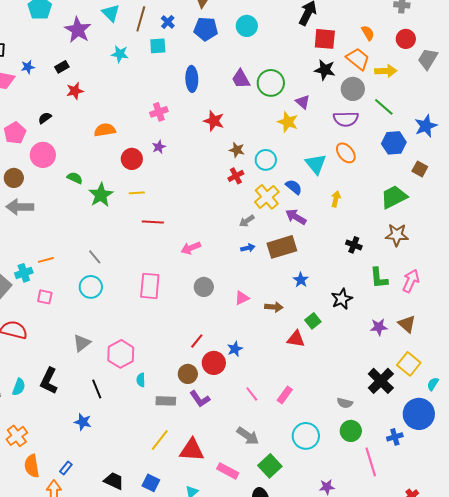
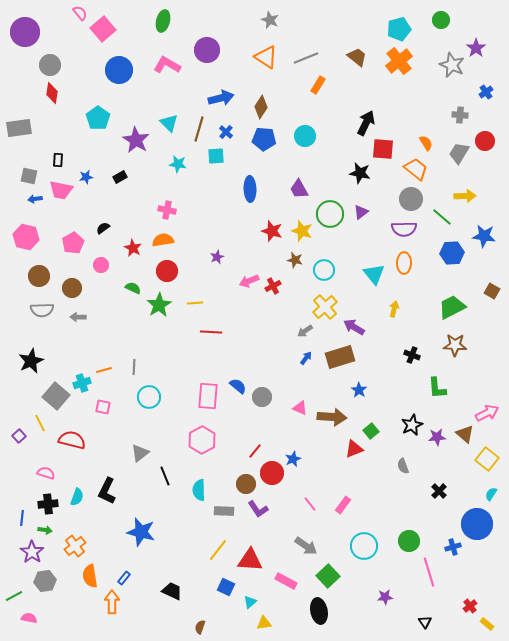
red circle: (406, 39) -> (485, 141), moved
gray trapezoid: (428, 59) -> (459, 153), moved
black star: (325, 70) -> (360, 173), moved
yellow arrow: (386, 71) -> (465, 196), moved
green circle: (271, 83) -> (330, 214), moved
red star: (75, 91) -> (133, 248), moved, turned -30
purple triangle: (303, 102) -> (361, 212), turned 42
pink cross: (159, 112) -> (167, 210), moved, turned 30
yellow star: (288, 122) -> (302, 231), moved
blue star: (426, 126) -> (484, 236), turned 30
orange ellipse: (346, 153) -> (404, 263), turned 40
pink circle: (43, 155) -> (101, 265), size x0.6
red circle: (132, 159) -> (167, 271), moved
brown square: (420, 169) -> (492, 291), moved
red cross: (236, 176) -> (273, 286), moved
blue semicircle: (294, 187) -> (238, 386), moved
gray arrow: (20, 207) -> (78, 317), size x0.6
pink arrow: (191, 248) -> (249, 281), moved
blue arrow: (248, 248) -> (306, 358), turned -40
gray line: (95, 257) -> (134, 367), moved, turned 42
pink arrow: (411, 281) -> (487, 413), moved, turned 40
pink triangle: (242, 298) -> (300, 408), turned 49
black star: (342, 299) -> (412, 425), moved
brown arrow: (274, 307) -> (332, 417), size x1.6
red triangle: (296, 339) -> (354, 449), turned -30
pink hexagon: (121, 354) -> (202, 440), moved
yellow square: (409, 364) -> (487, 459), moved
cyan semicircle: (141, 380) -> (199, 490), size x1.5
black cross: (381, 381) -> (439, 491), size x0.6
black line: (97, 389) -> (165, 476), moved
gray semicircle: (345, 403) -> (403, 466), moved, turned 56
blue star: (83, 422) -> (141, 532), size x1.6
blue square: (151, 483) -> (226, 587), moved

